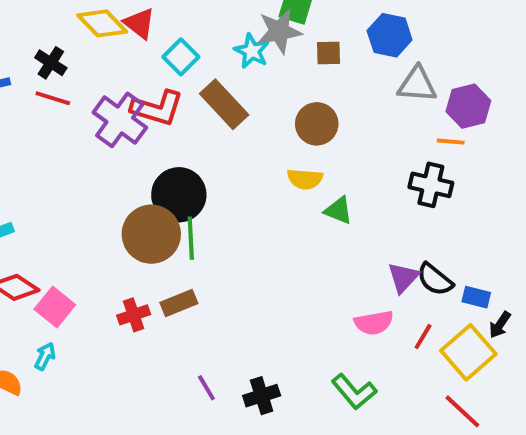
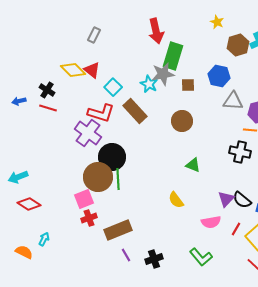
purple cross: (120, 120) -> (88, 133), moved
yellow semicircle: (305, 179) -> (176, 200), moved, turned 48
brown rectangle: (179, 303) -> (118, 230), moved, size x1.5
pink square: (55, 307) -> (84, 199), moved, turned 30

